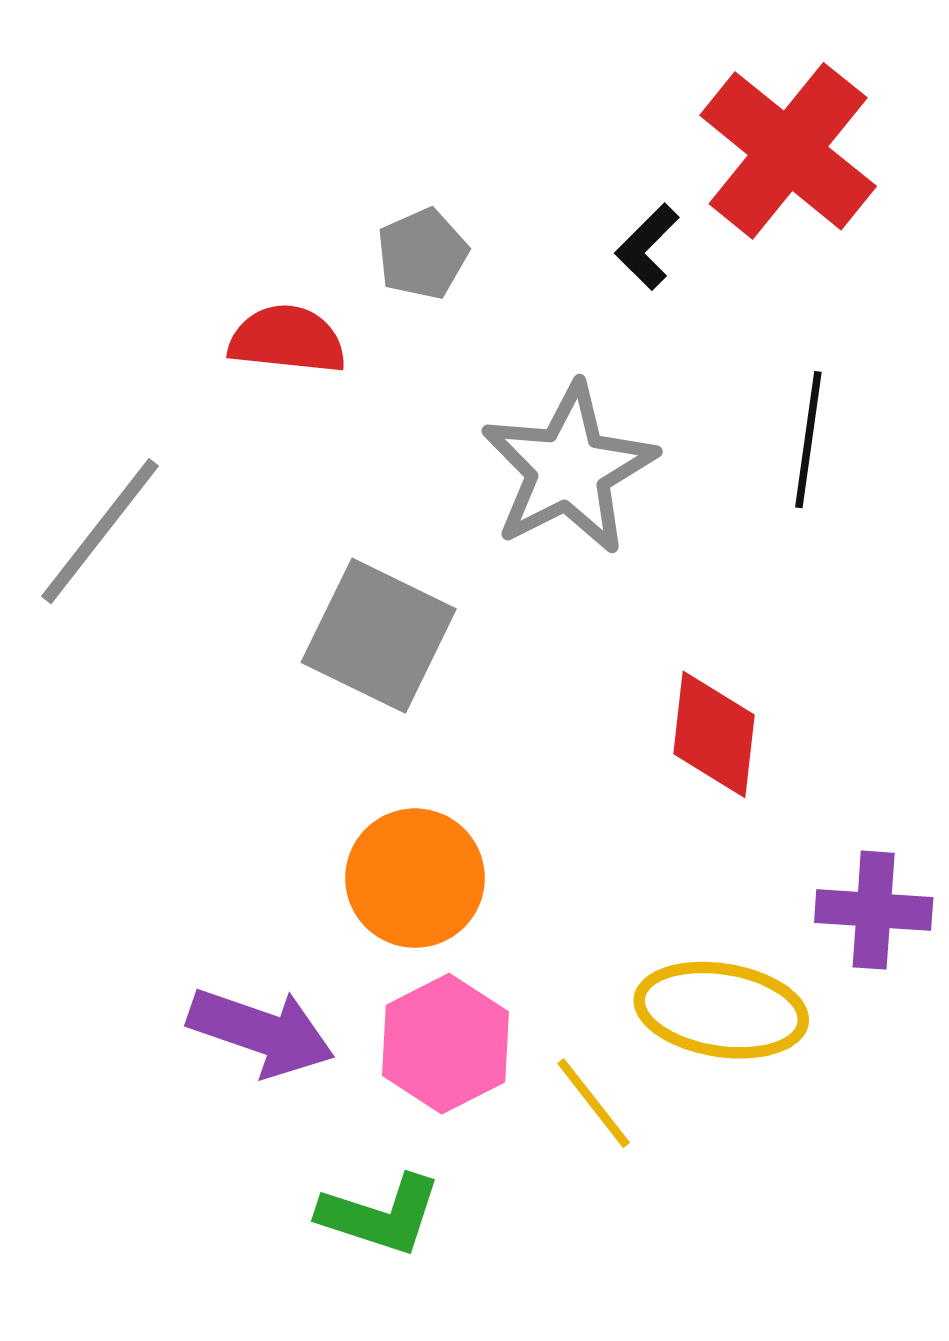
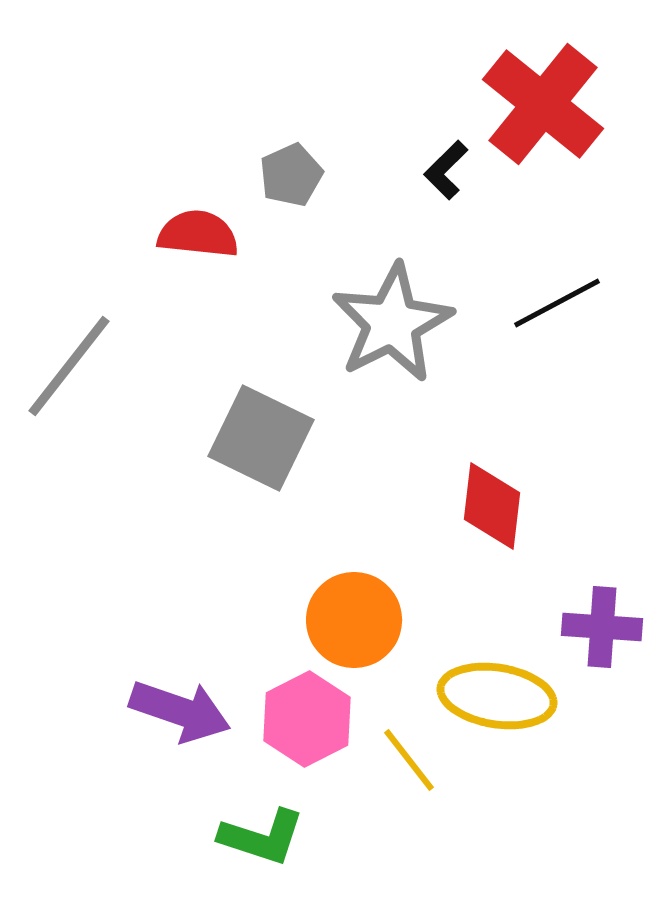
black line: (808, 440) -> (557, 303), turned 54
orange circle: (415, 878) -> (354, 620), moved

